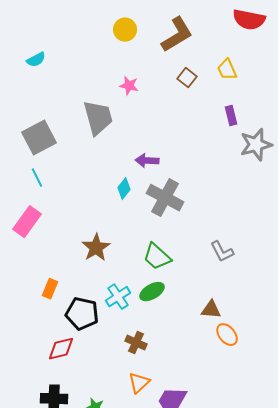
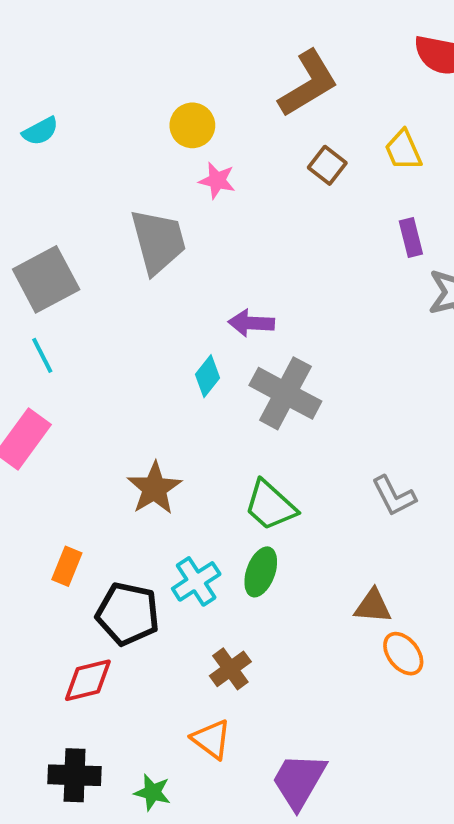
yellow circle: (125, 30) -> (192, 125), moved
green ellipse: (152, 292) -> (261, 572), turned -40
brown cross: (136, 343) -> (230, 669), turned 30
orange triangle: (139, 383) -> (211, 739), moved, turned -40

